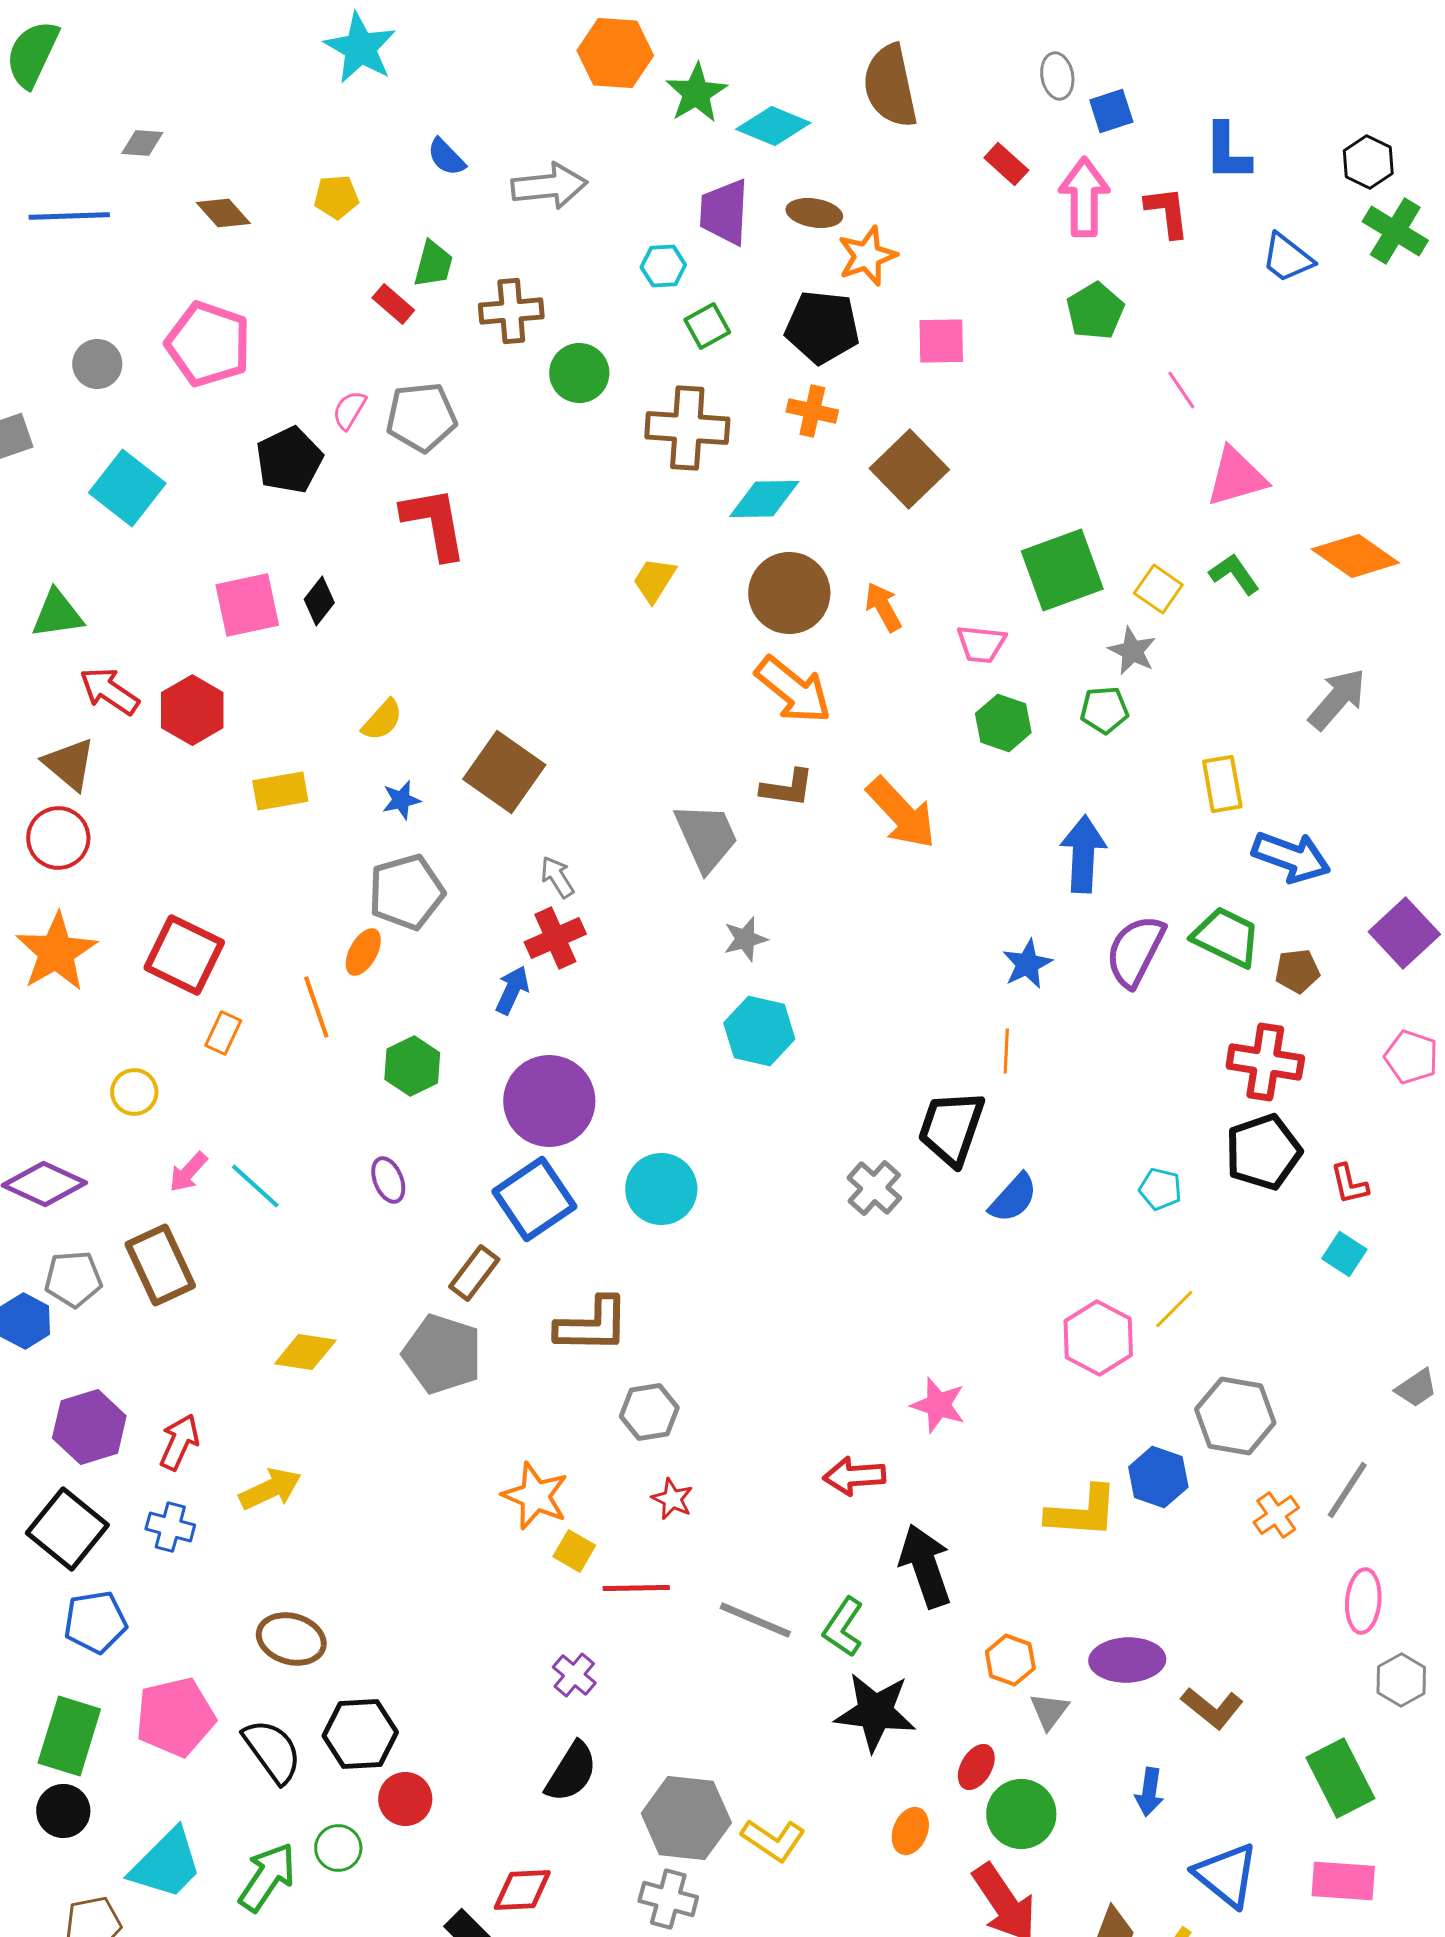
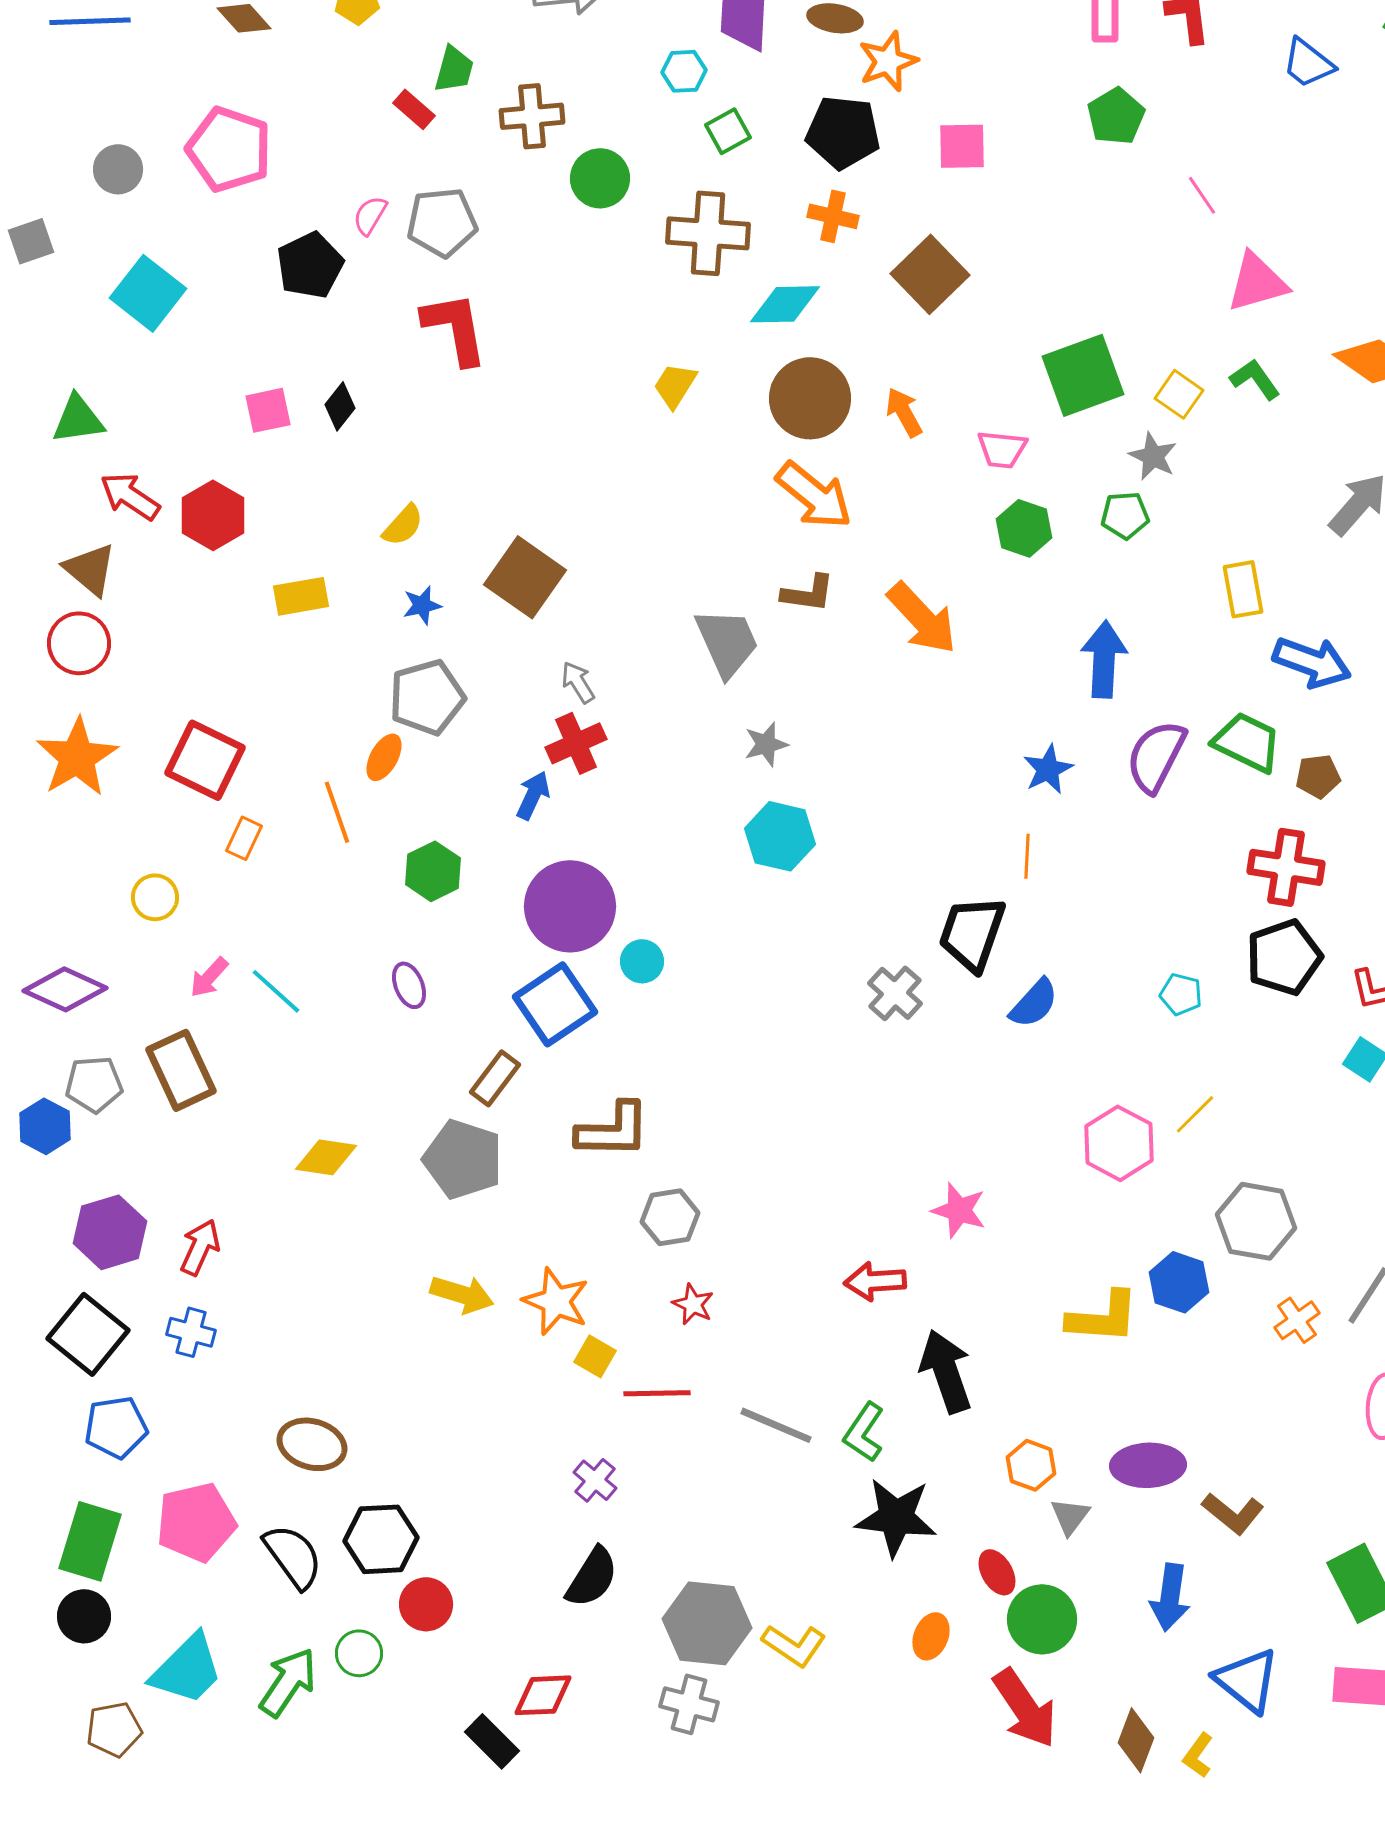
pink square: (247, 605) -> (268, 410), size x0.7
cyan circle: (661, 1189) -> (642, 961), moved, size x0.6
yellow arrow: (270, 1489) -> (462, 1294), moved, turned 42
red ellipse: (976, 1767) -> (997, 1572), turned -60
blue arrow: (1149, 1792) -> (1170, 1597), size x1.4

